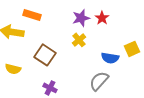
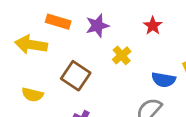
purple star: (81, 18) -> (97, 26), moved

